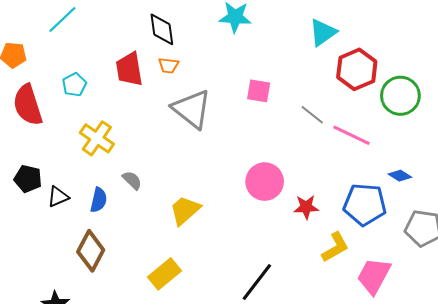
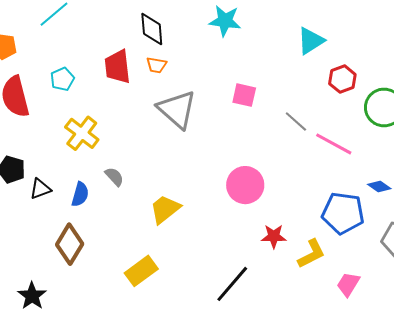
red hexagon: (357, 69) -> (342, 79), size x0.7
red star: (306, 207) -> (274, 236), moved
pink trapezoid: (374, 276) -> (348, 284), size x0.7

